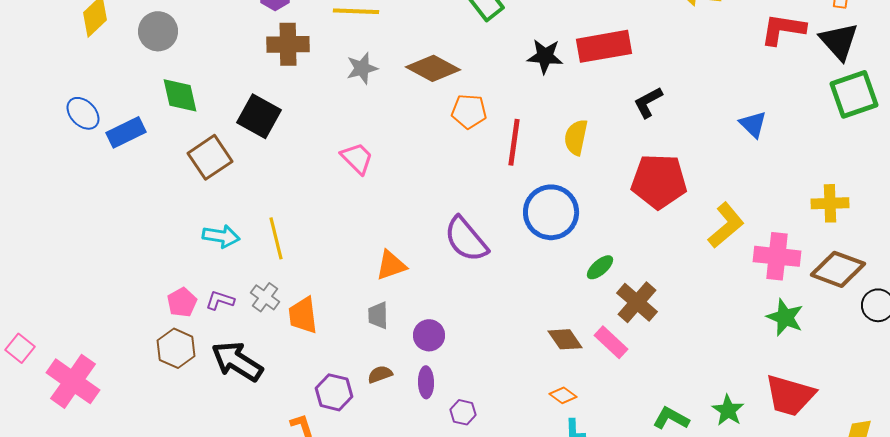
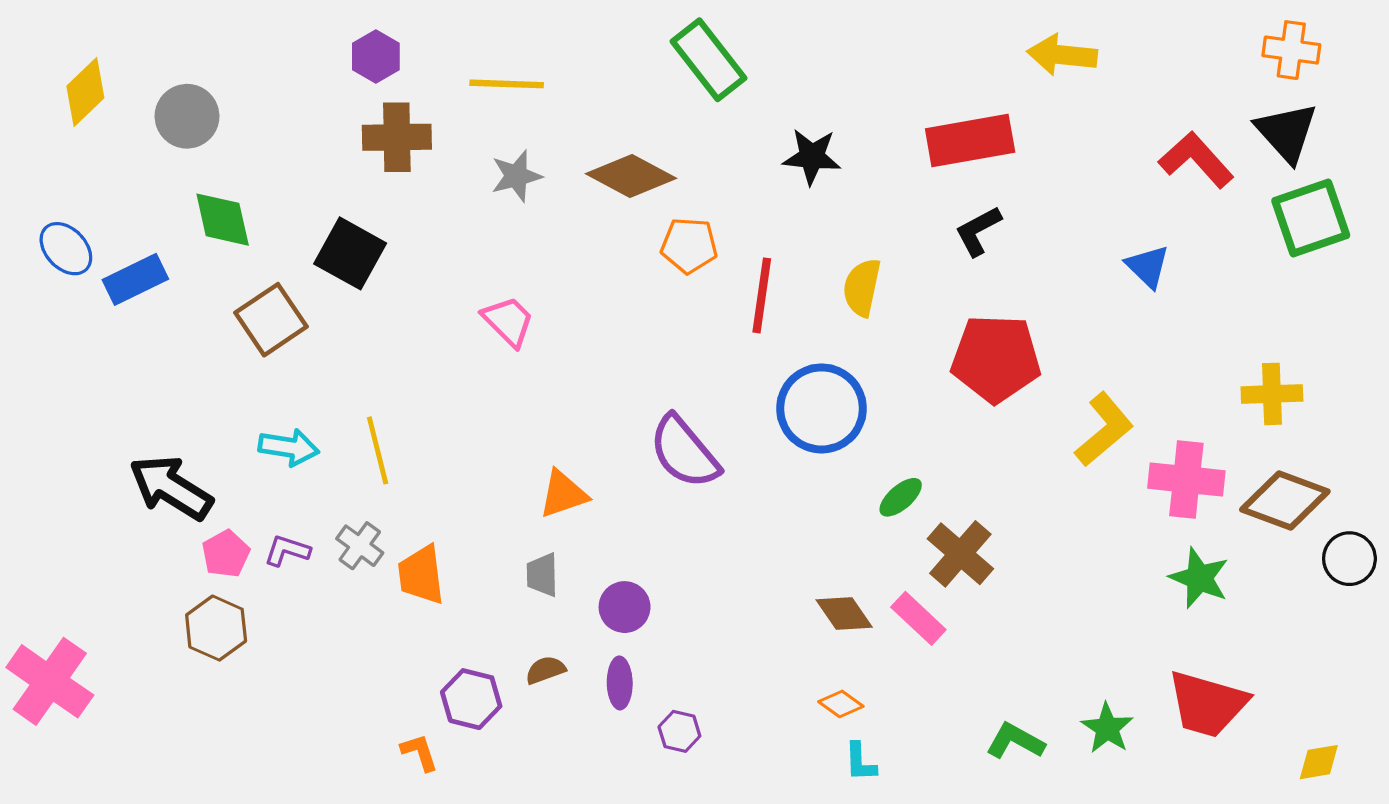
red L-shape: (783, 29) -> (1196, 160), moved, turned 39
red rectangle: (604, 46) -> (970, 140), moved
black arrow: (237, 361) -> (171, 488), moved

